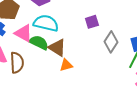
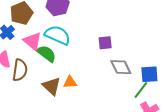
gray diamond: (111, 42) -> (121, 67), turned -70
brown triangle: (57, 48) -> (52, 86), moved

